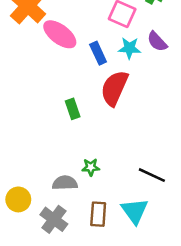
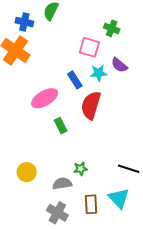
pink ellipse: (60, 34) -> (45, 98), moved, turned -60
yellow circle: (18, 199) -> (27, 172), moved

